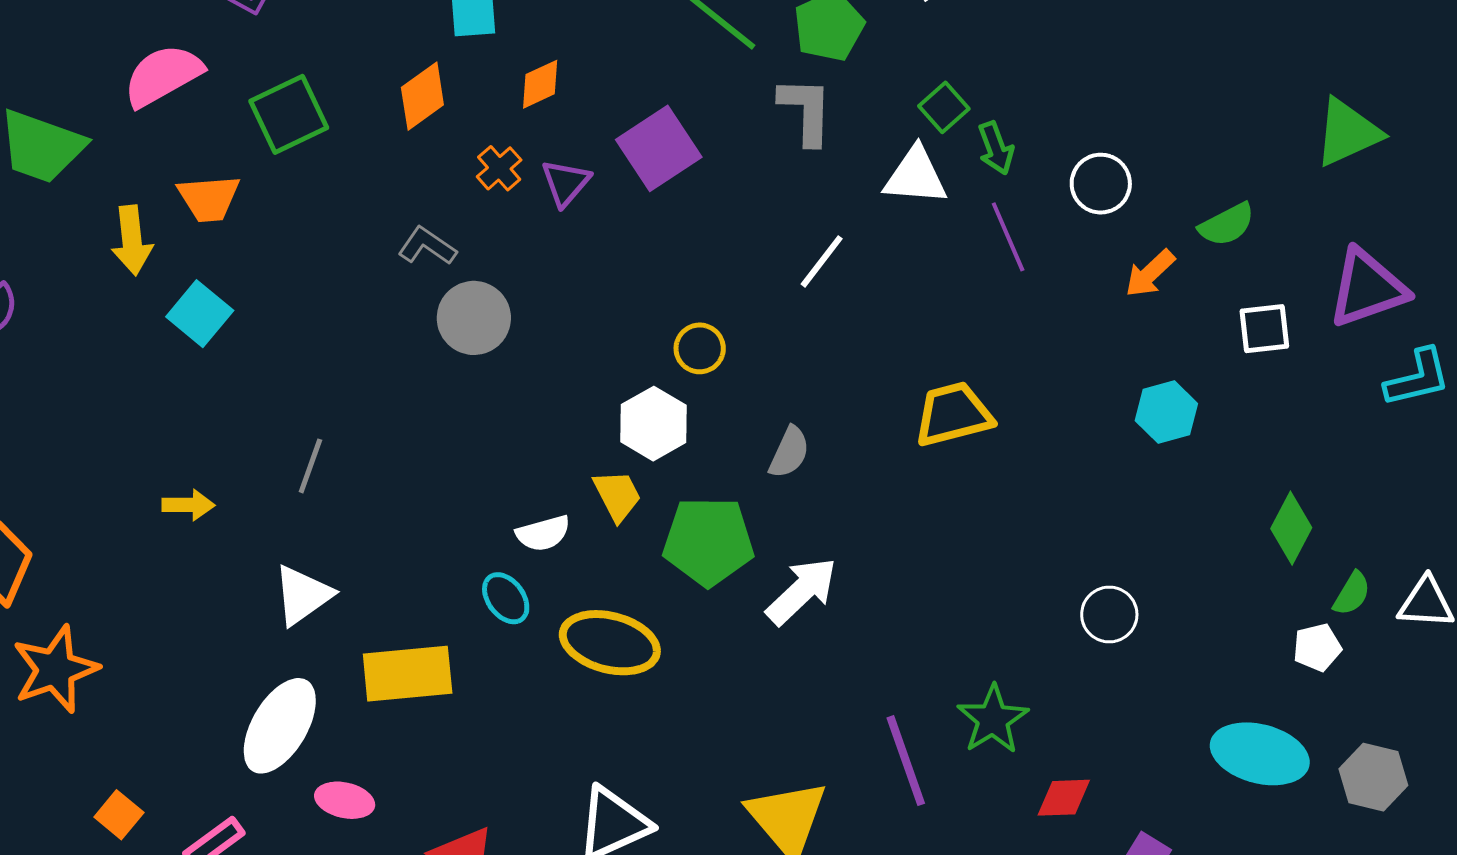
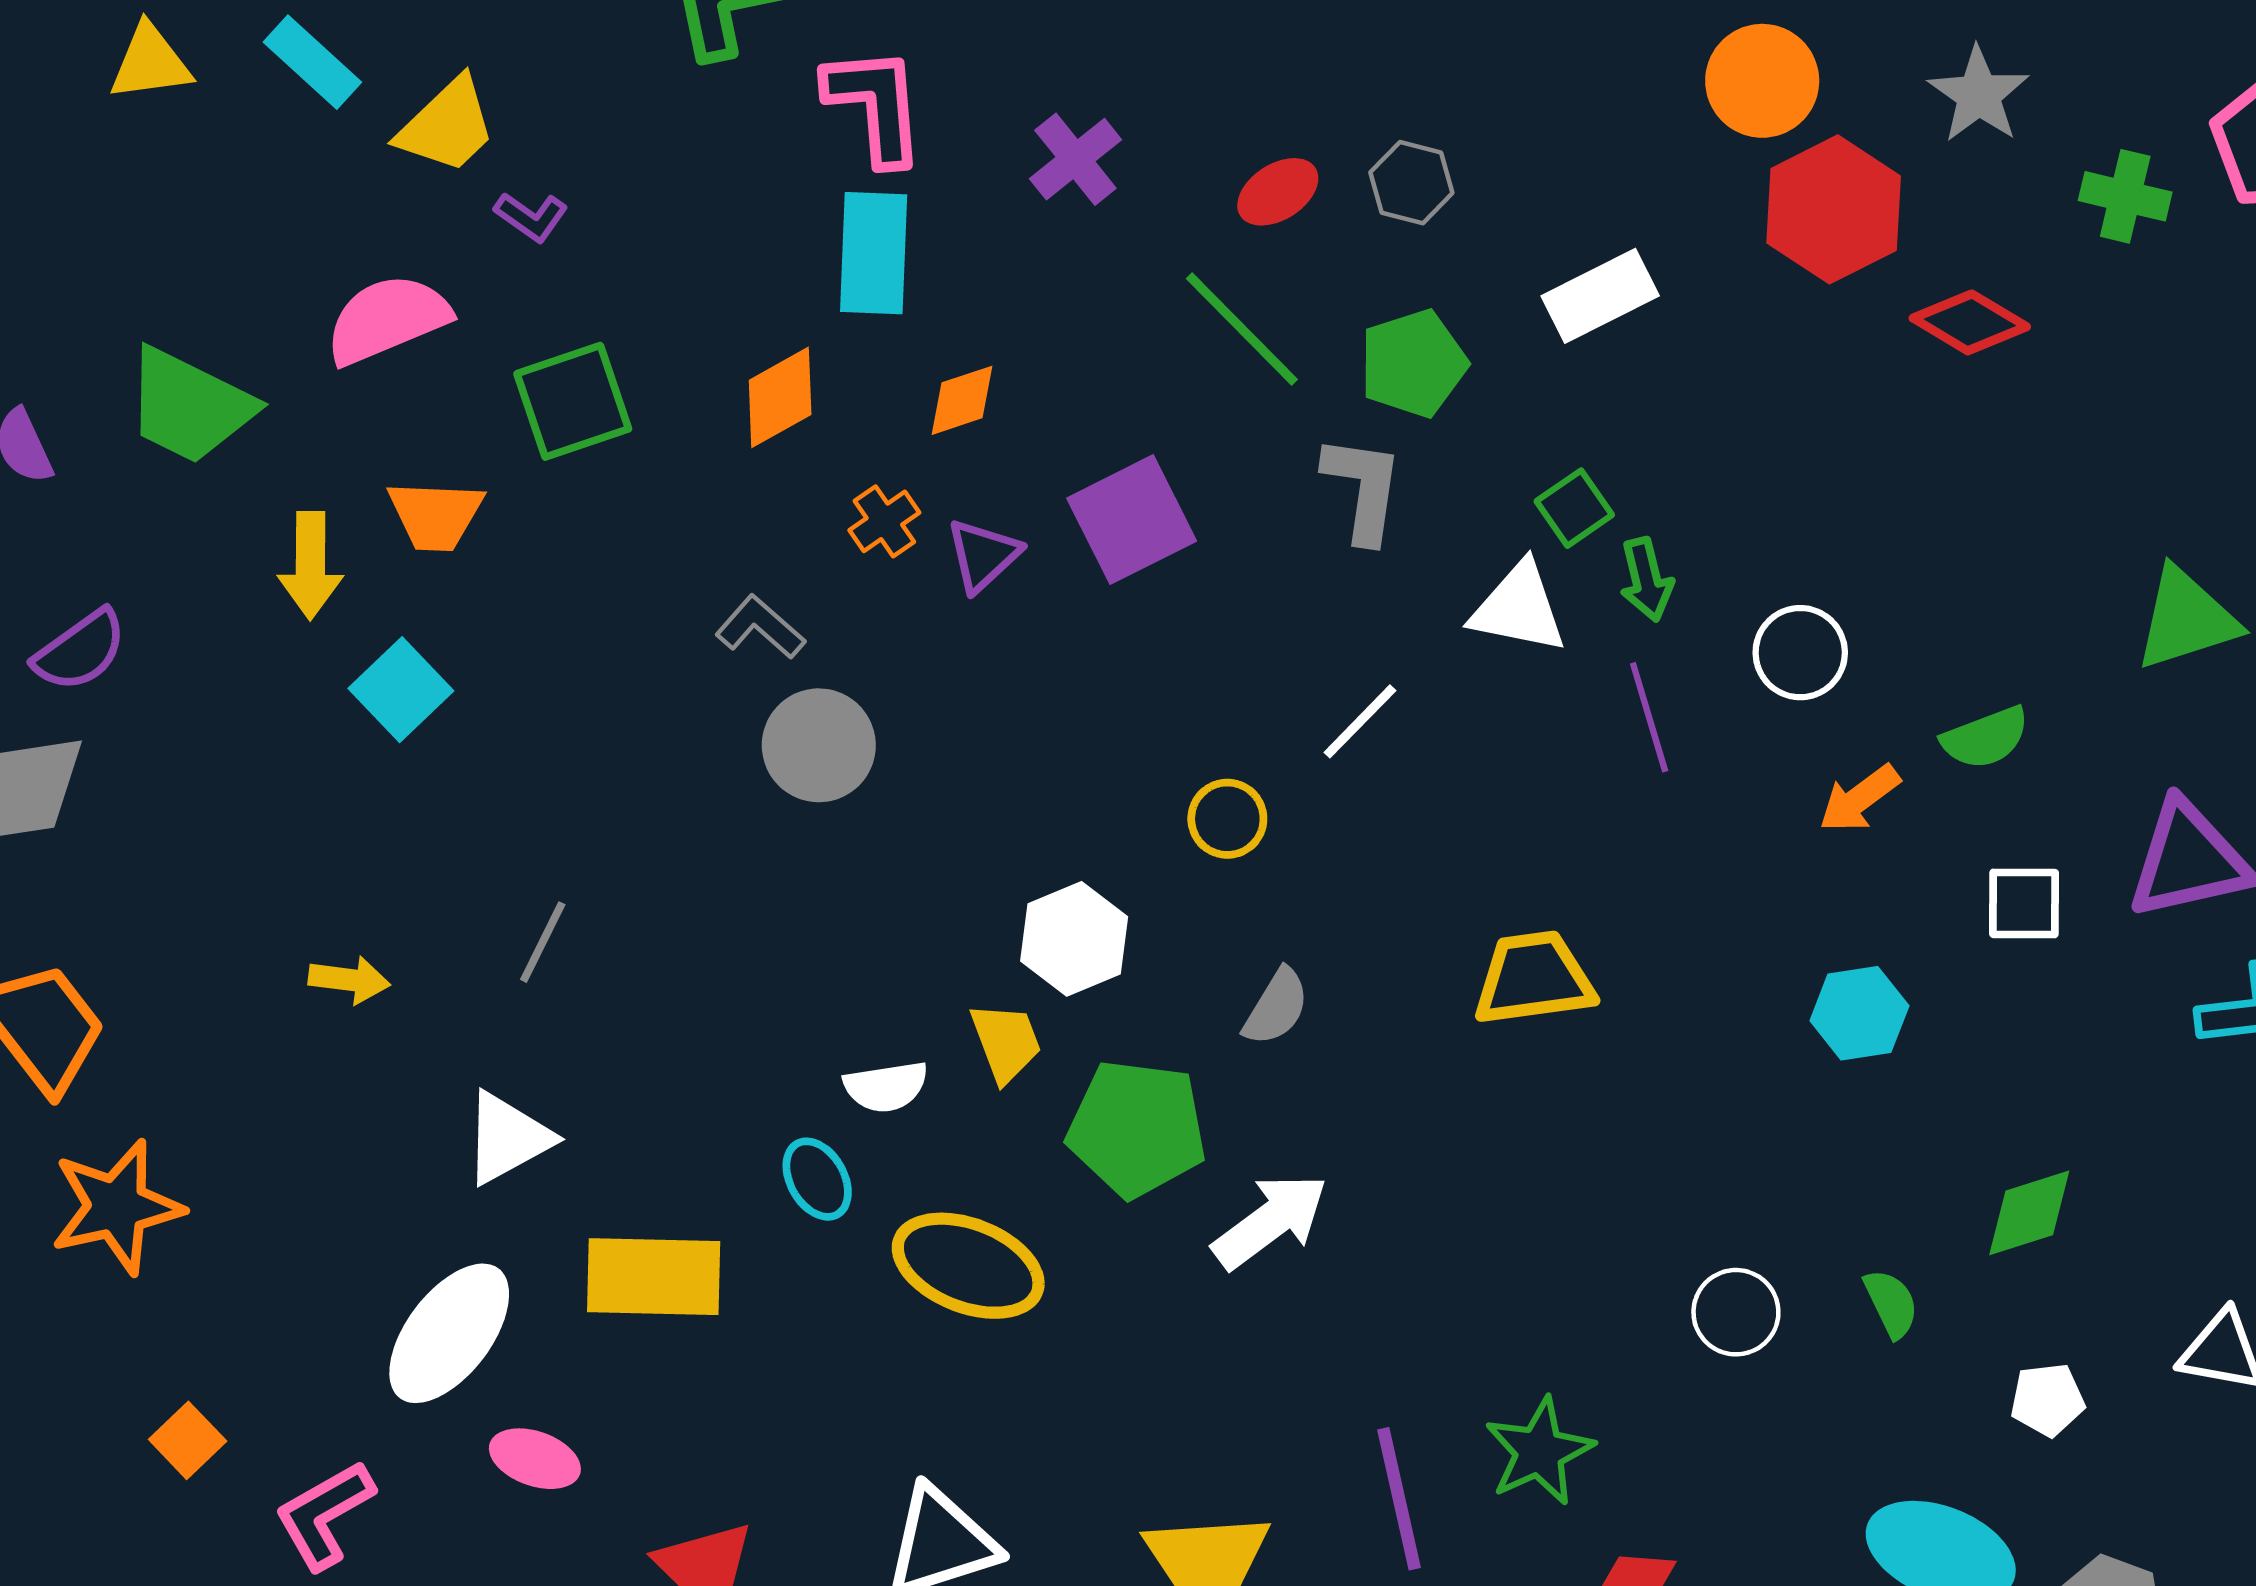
yellow circle: (700, 348) -> (1227, 819), moved
green diamond: (1291, 528) -> (2029, 1213), turned 38
green semicircle: (1352, 594) -> (1891, 1303), moved, turned -63

